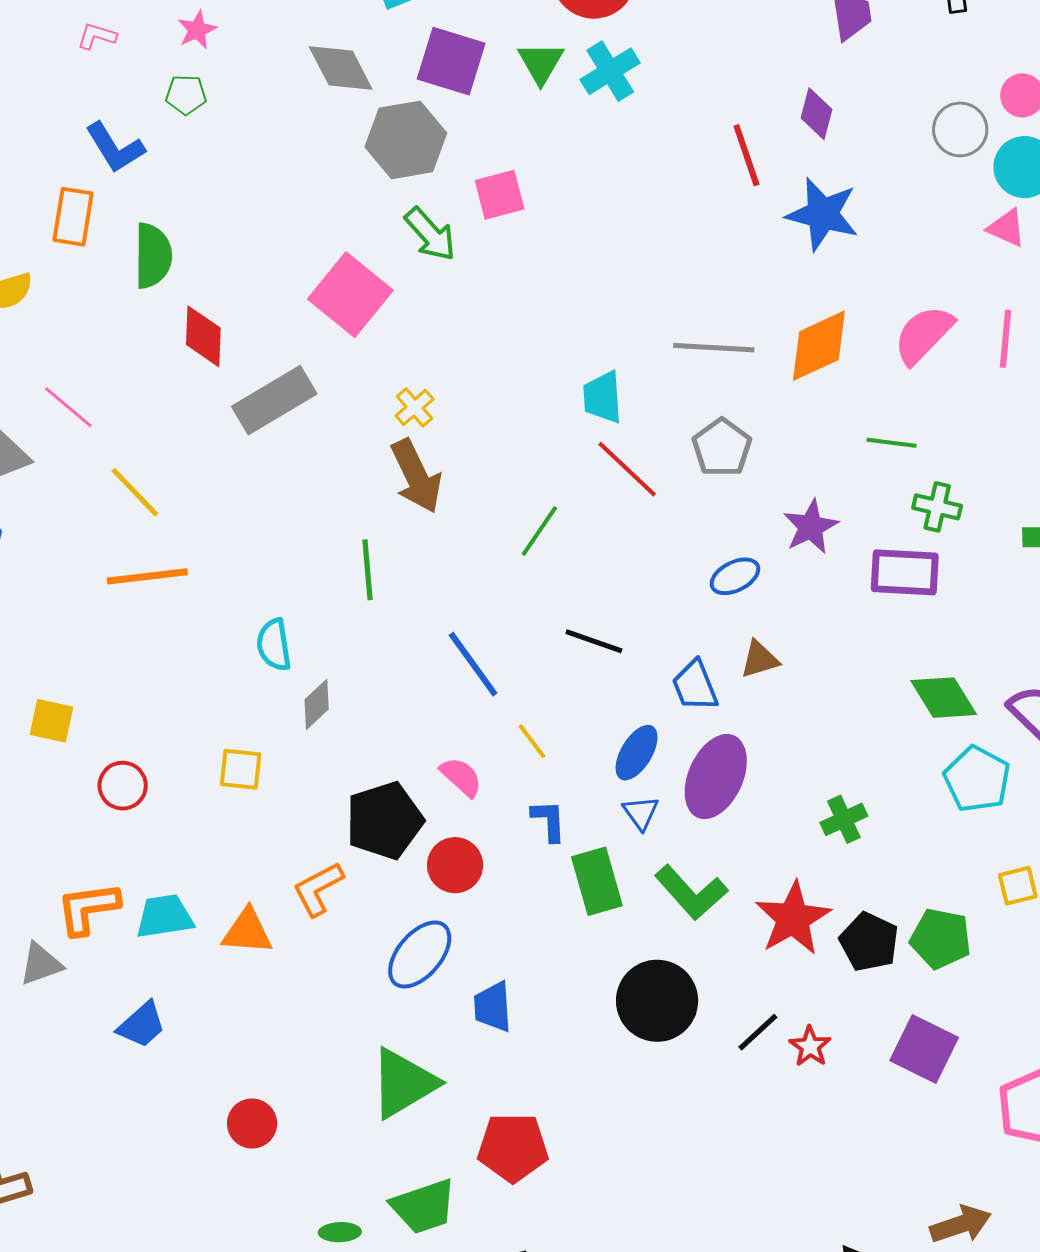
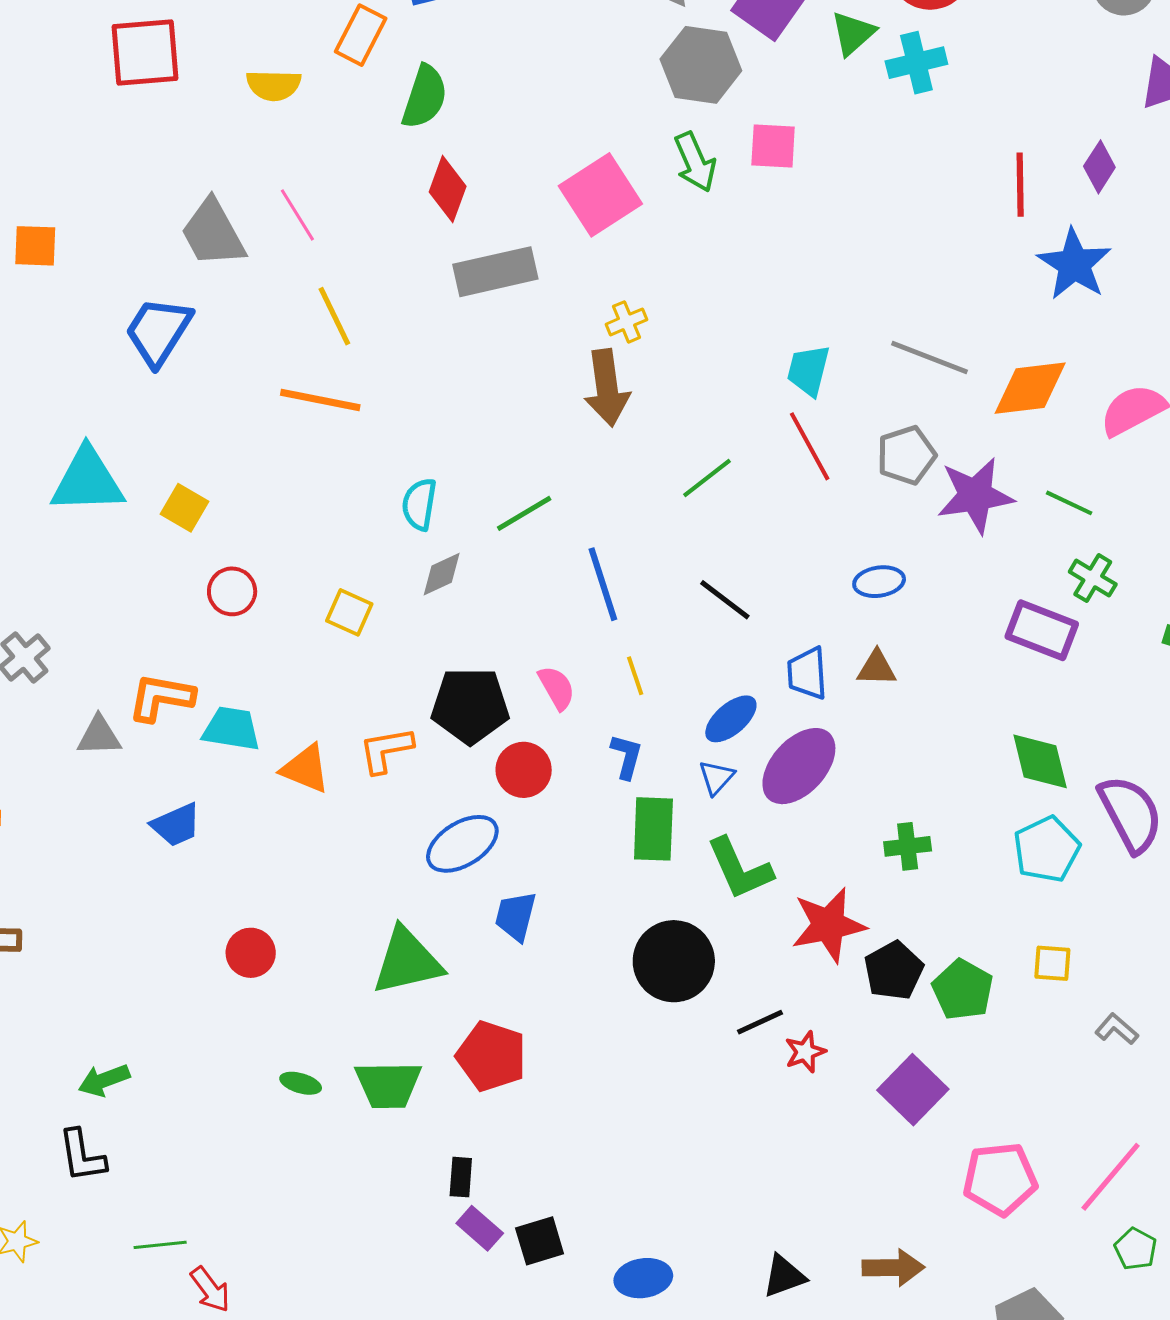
purple star: (811, 527) -> (975, 495), moved, size x1.4
green line: (367, 570) -> (524, 513), moved, turned 46

